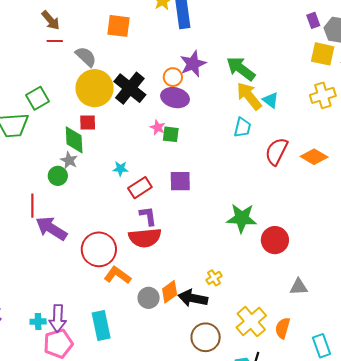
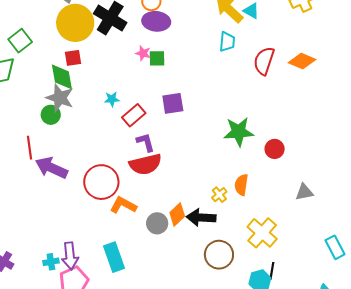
gray star: (69, 160) -> (60, 98), size x1.6
red circle: (275, 240) -> (275, 149), size x0.7
orange semicircle: (283, 328) -> (241, 185), moved

